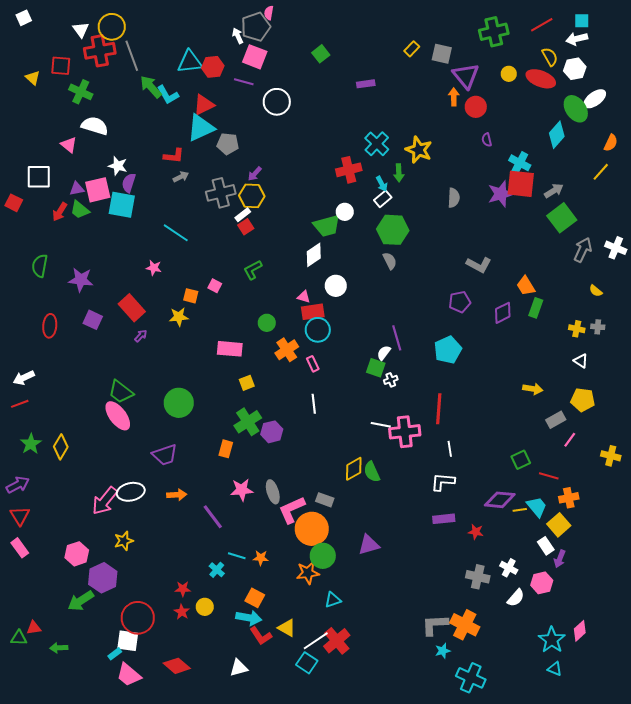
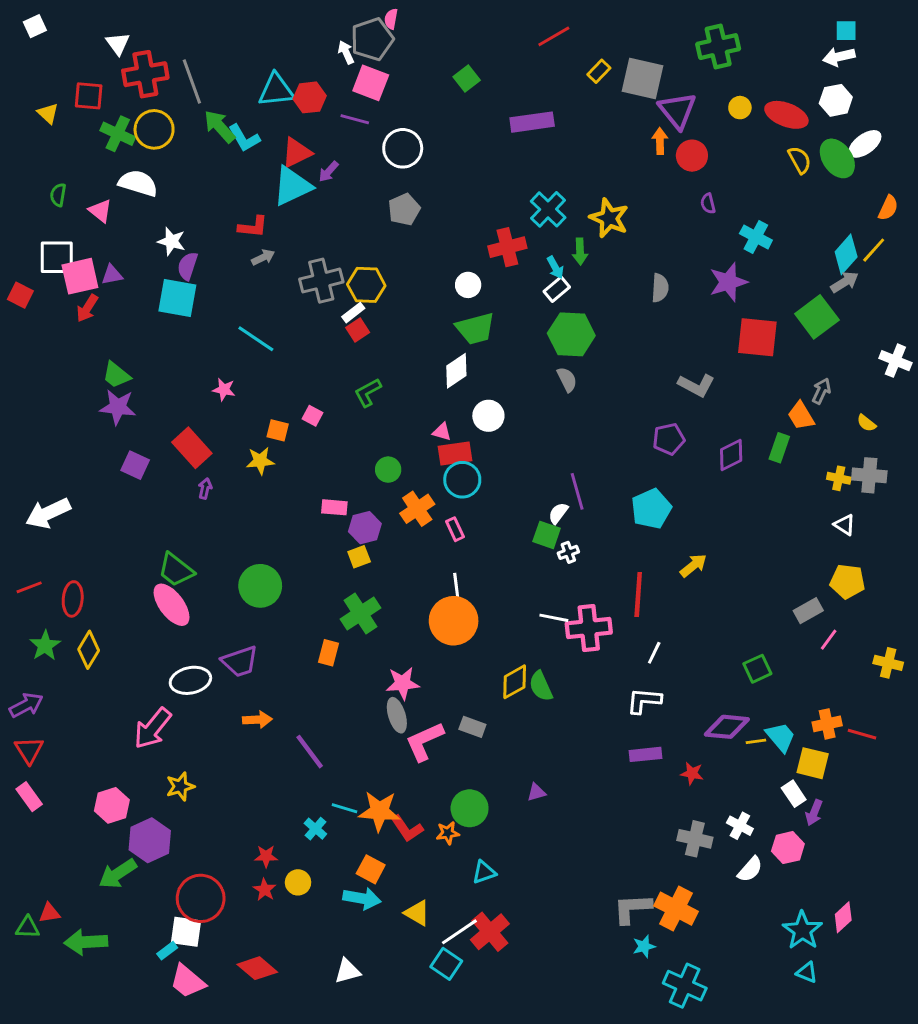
red line: (542, 25) -> (554, 36), moved
yellow circle: (112, 27) -> (154, 129), moved
gray square: (442, 54) -> (643, 79), size x1.4
yellow semicircle: (550, 57) -> (800, 160), moved
purple rectangle: (366, 84) -> (532, 122), size x1.6
cyan diamond: (557, 135) -> (846, 254), moved
gray pentagon: (228, 144) -> (404, 209), moved, turned -30
purple arrow: (255, 174) -> (329, 172), moved
red square: (521, 184) -> (757, 337), moved
pink square: (98, 190) -> (80, 276), moved
gray arrow: (554, 191) -> (845, 282), moved
green trapezoid: (80, 210) -> (116, 375), moved
white circle: (345, 212) -> (468, 285), moved
gray arrow: (583, 250) -> (821, 391), moved, size x0.7
green semicircle: (40, 266) -> (58, 195), moved, size x0.7
orange trapezoid: (526, 286) -> (801, 416), moved
red ellipse: (50, 326) -> (73, 599), moved
gray cross: (598, 327) -> (869, 475), size x1.6
purple arrow: (141, 336) -> (205, 488), turned -32
pink rectangle: (230, 349) -> (334, 507), size x0.7
white arrow: (24, 378) -> (48, 513), moved, size x1.4
yellow arrow: (533, 389) -> (693, 565), moved, turned -48
purple hexagon: (272, 432) -> (365, 528), moved
white line: (450, 449) -> (654, 653), turned 35
red line: (549, 476) -> (862, 734), moved
pink star: (242, 490) -> (403, 683), moved
white ellipse: (131, 492) -> (190, 680), moved
yellow square: (559, 525) -> (813, 763), turned -35
orange circle: (312, 529) -> (454, 621), moved
purple triangle: (369, 545) -> (536, 792), size x0.6
orange star: (261, 558) -> (379, 811), size x1.8
orange star: (308, 573) -> (448, 833), size x0.7
red L-shape: (261, 636) -> (407, 829), moved
green arrow: (59, 648) -> (86, 942), size x1.6

